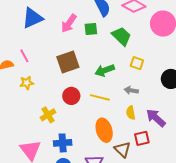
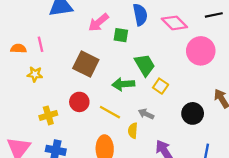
green trapezoid: (121, 36) -> (145, 65), moved
brown square: (68, 62) -> (86, 64), turned 30
yellow semicircle: (131, 113) -> (133, 131), moved

